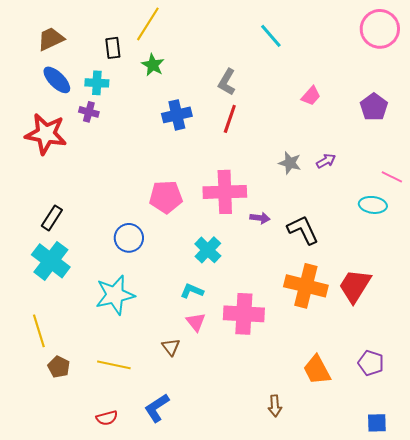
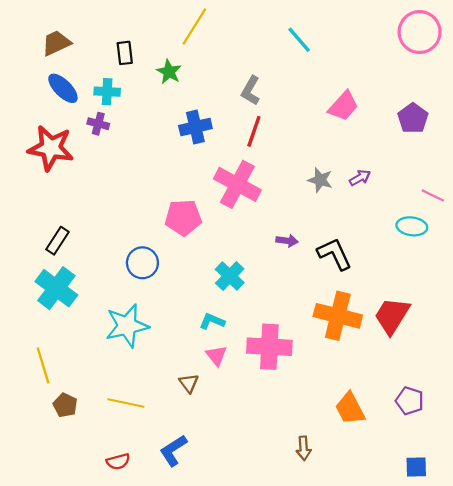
yellow line: (148, 24) -> (194, 26), moved
pink trapezoid: (311, 96) -> (343, 106), size x1.4
pink cross: (225, 192) -> (237, 184), moved, turned 30

